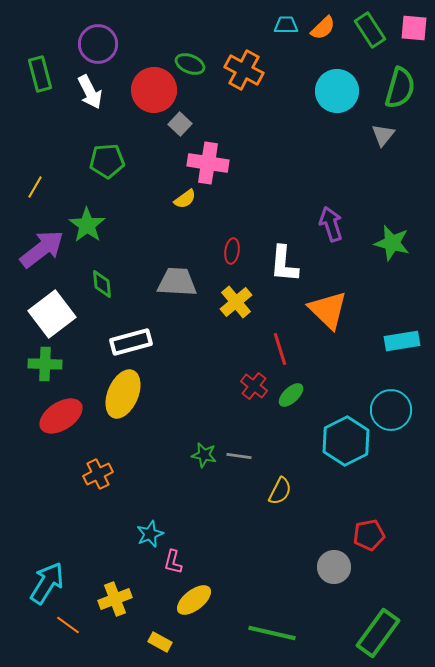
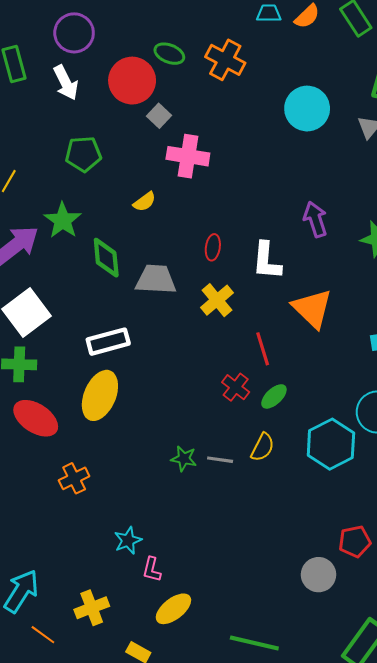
cyan circle: (337, 91) -> (307, 109), moved
yellow semicircle: (185, 199) -> (144, 202), moved
green diamond: (102, 284) -> (106, 258), moved, size x1.4
red ellipse: (61, 416) -> (36, 418), turned 66
yellow semicircle: (280, 491) -> (263, 447), moved

